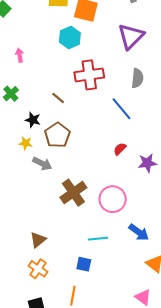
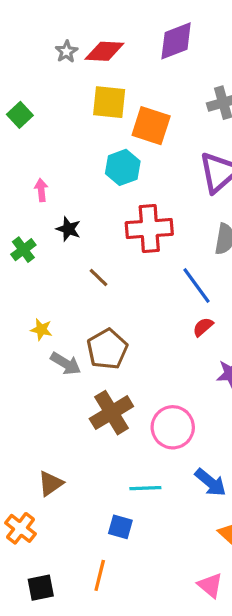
brown line: (58, 98) -> (99, 278), moved
black star: (33, 120) -> (68, 229), moved
brown pentagon: (57, 135) -> (107, 349), moved
red semicircle: (120, 149) -> (203, 327), moved
orange cross: (38, 269) -> (20, 528), moved

